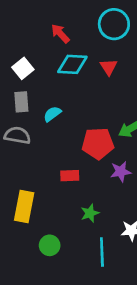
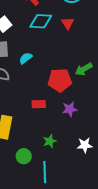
purple star: (121, 172) -> (70, 109), moved
green star: (90, 213) -> (50, 141), moved
cyan line: (102, 252) -> (45, 172), moved

